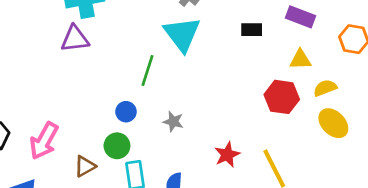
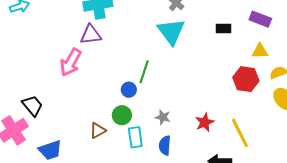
green line: (147, 70) -> (144, 72), moved
gray star: (173, 122) -> (163, 117), moved
pink arrow: (44, 141) -> (71, 62), moved

